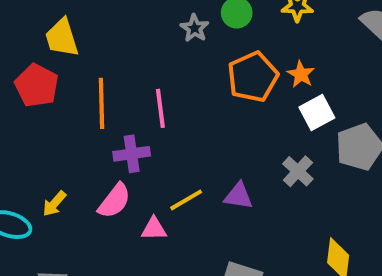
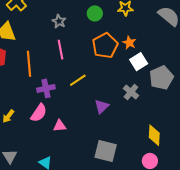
gray star: (195, 28) -> (59, 21), moved
pink line: (160, 108) -> (60, 50), moved
purple triangle: (238, 196) -> (102, 106), turned -49
yellow line: (186, 200) -> (78, 80), moved

